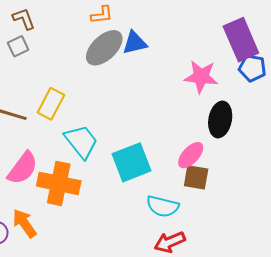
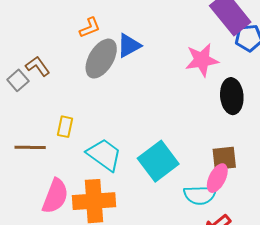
brown L-shape: (24, 19) -> (38, 66), moved
yellow rectangle: (51, 104) -> (65, 127), size x0.7
pink ellipse: (191, 155) -> (217, 178), moved

